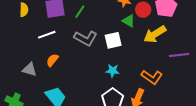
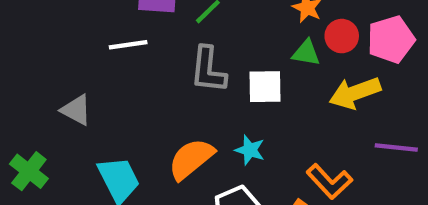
green triangle: (129, 21) -> (306, 53), turned -32
gray L-shape: (86, 38) -> (208, 70), turned 55
orange semicircle: (52, 60) -> (191, 159), moved, size x1.6

